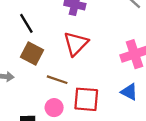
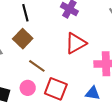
red triangle: (76, 44) -> (76, 43), moved
blue triangle: (129, 92) -> (93, 93), turned -35

